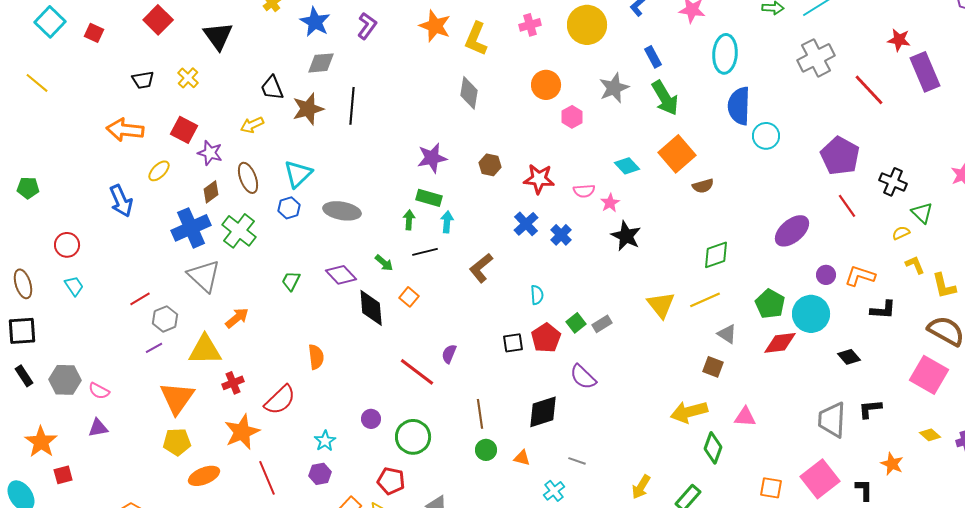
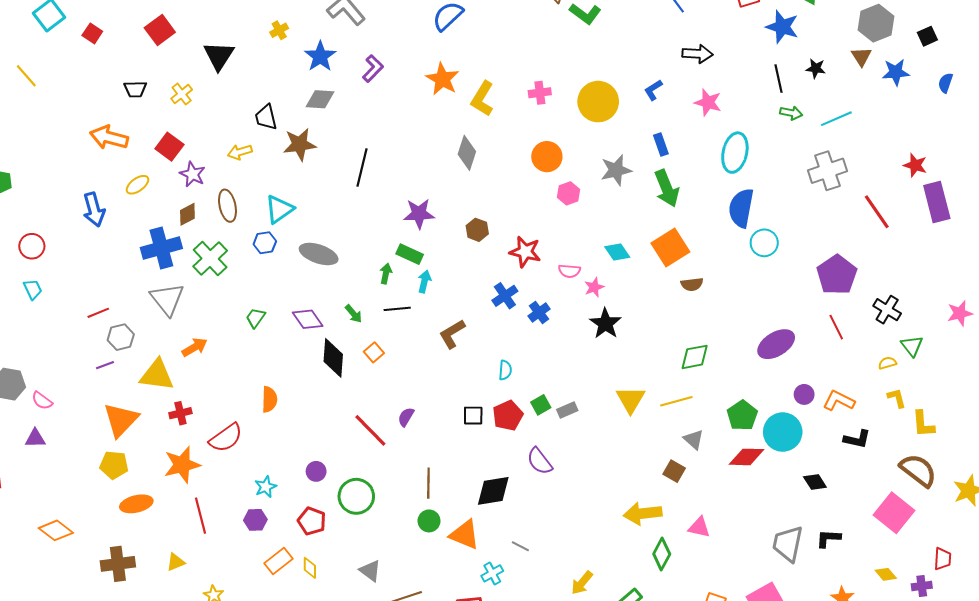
black line: (352, 106) -> (362, 167), moved
orange triangle: (522, 458) -> (465, 535), size x1.8
red pentagon: (391, 481) -> (312, 521), moved

